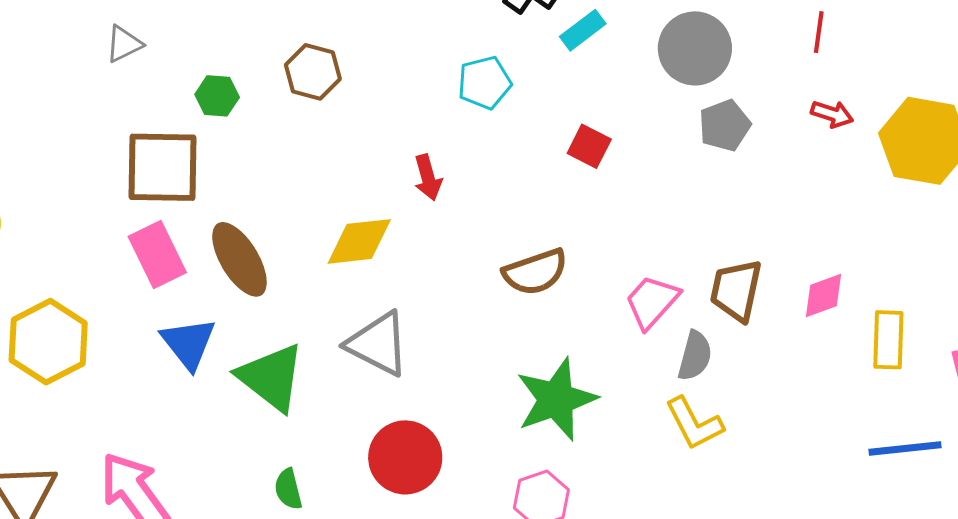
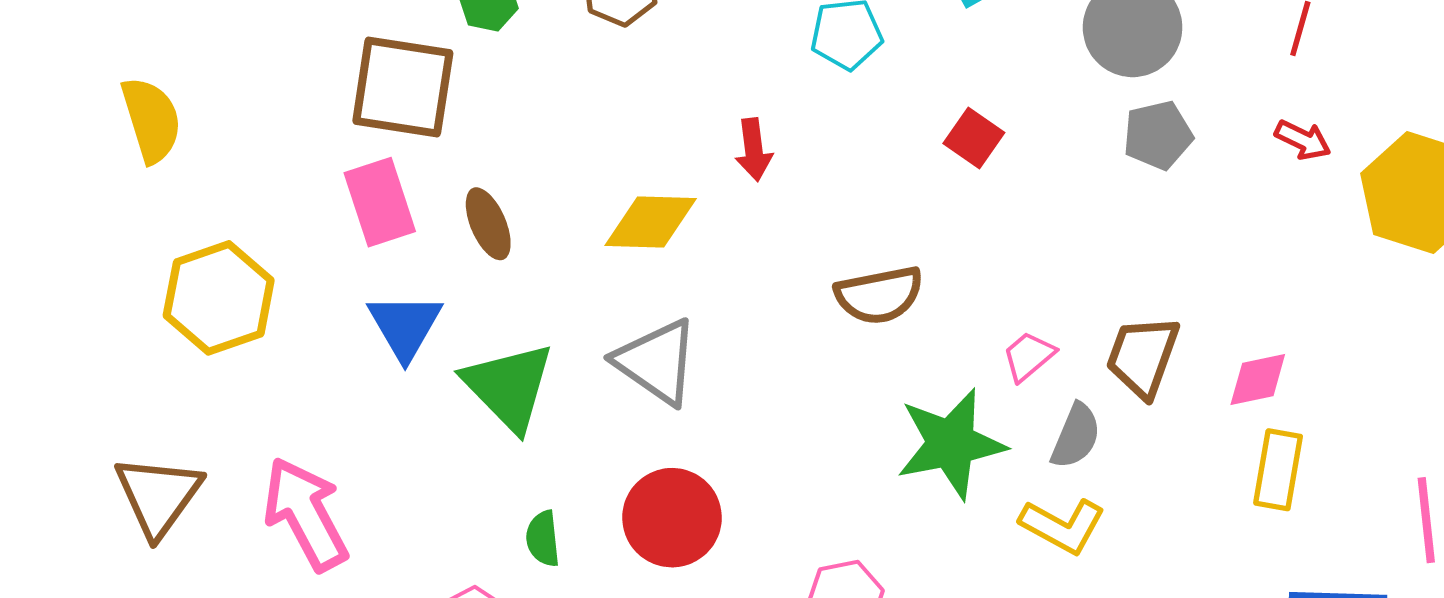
brown ellipse: (239, 259) -> (488, 224), size x0.7
pink trapezoid: (652, 302) -> (1029, 356), size x0.7
yellow rectangle: (888, 340) -> (1278, 470), moved
green star: (556, 399) -> (951, 444), moved
yellow L-shape: (694, 423) -> (1062, 526), turned -42
green semicircle: (288, 489) -> (543, 539), moved

